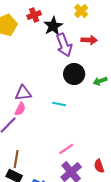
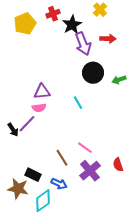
cyan line: (59, 104) -> (78, 103), turned 48
pink semicircle: (20, 109) -> (39, 108), turned 56
pink line: (66, 149) -> (85, 148), turned 70
brown line: (16, 159) -> (62, 158), moved, turned -42

